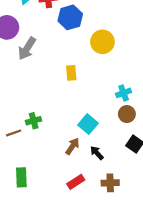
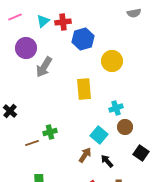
yellow rectangle: (71, 73) -> (84, 89), size x1.5
cyan cross: (124, 93) -> (116, 108), moved
brown circle: (127, 114) -> (125, 127), moved

